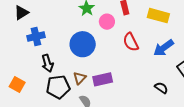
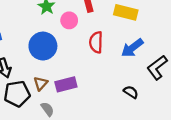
red semicircle: (131, 42) -> (96, 42), turned 30

